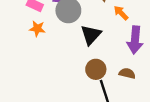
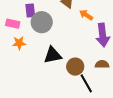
black triangle: (91, 35) -> (53, 55), moved, turned 48

